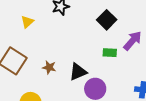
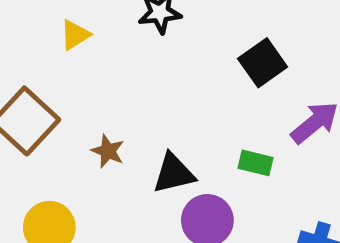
green rectangle: (110, 53) -> (255, 163), moved

